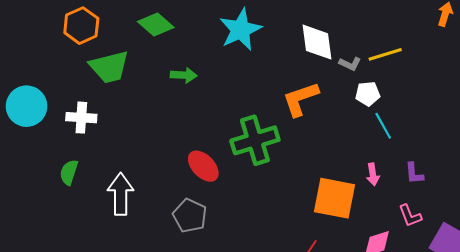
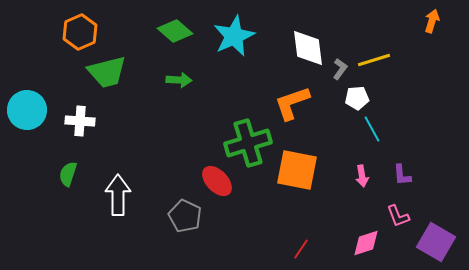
green diamond: (156, 24) -> (175, 31), moved
gray L-shape: (350, 64) -> (340, 69), turned -80
red ellipse: (203, 166) -> (217, 181), moved
orange square: (335, 198) -> (297, 170), moved

